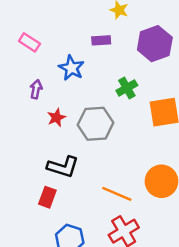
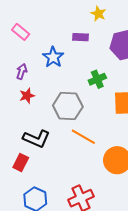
red star: (56, 118) -> (27, 96), moved
orange line: (117, 194) -> (83, 137), moved

